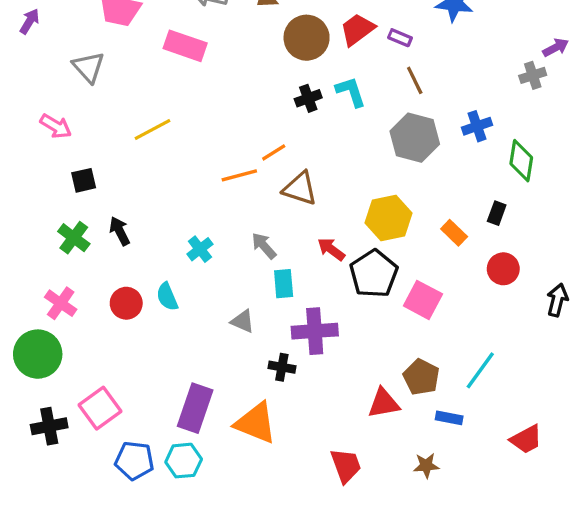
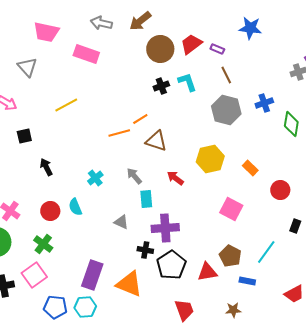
black rectangle: (497, 213) -> (295, 226), moved
green cross: (74, 238) -> (43, 244), moved
black pentagon: (374, 274) -> (171, 265), moved

